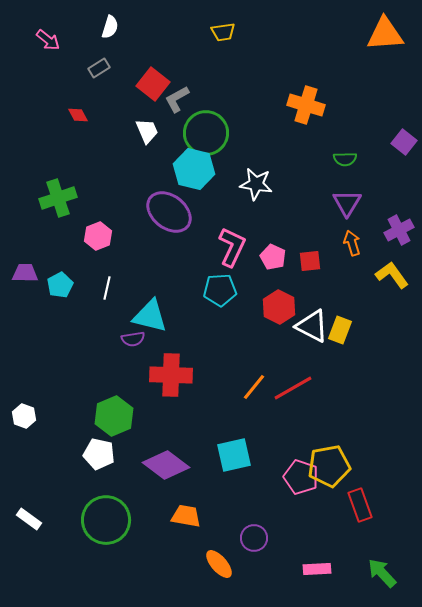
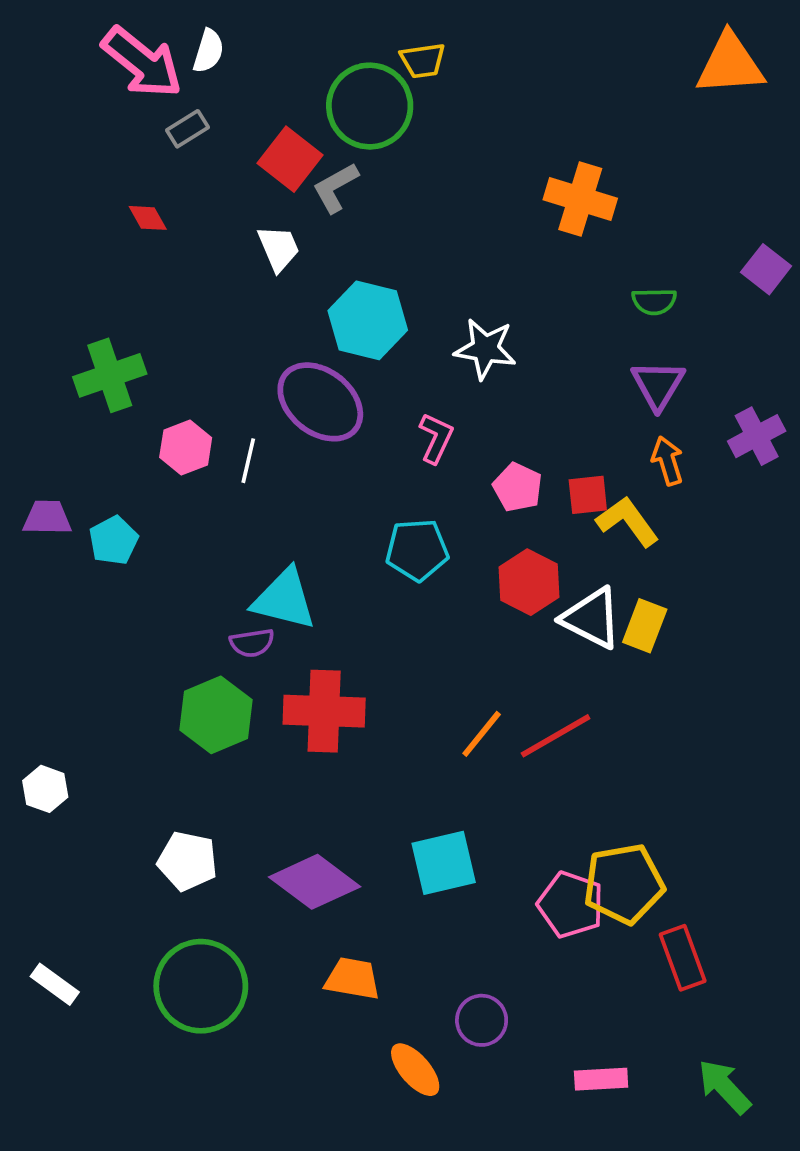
pink arrow: (48, 40) -> (142, 62), moved, size x1.8
green circle: (206, 133) -> (370, 106), moved
pink L-shape: (232, 247) -> (436, 438), moved, size x0.7
yellow L-shape: (392, 275) -> (628, 521), moved
white line: (107, 288) -> (248, 461), moved
green hexagon: (114, 416) -> (216, 715), moved

